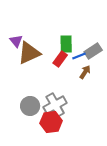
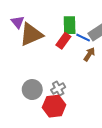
blue line: (79, 56) -> (83, 38), turned 48
gray cross: (55, 105) -> (58, 88), size x0.6

